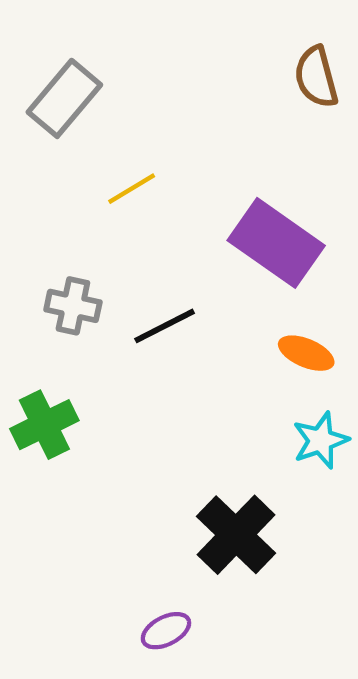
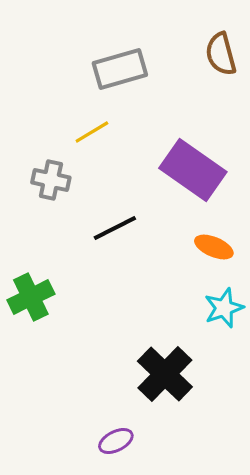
gray rectangle: (64, 98) -> (120, 69), moved, turned 34
gray cross: (73, 306) -> (51, 180), moved

